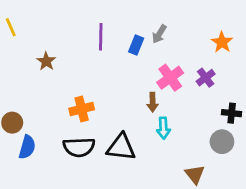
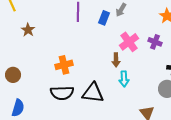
brown star: (46, 61) -> (28, 30), moved
purple cross: (206, 78) -> (155, 42), turned -32
blue semicircle: (27, 147) -> (18, 108), moved

